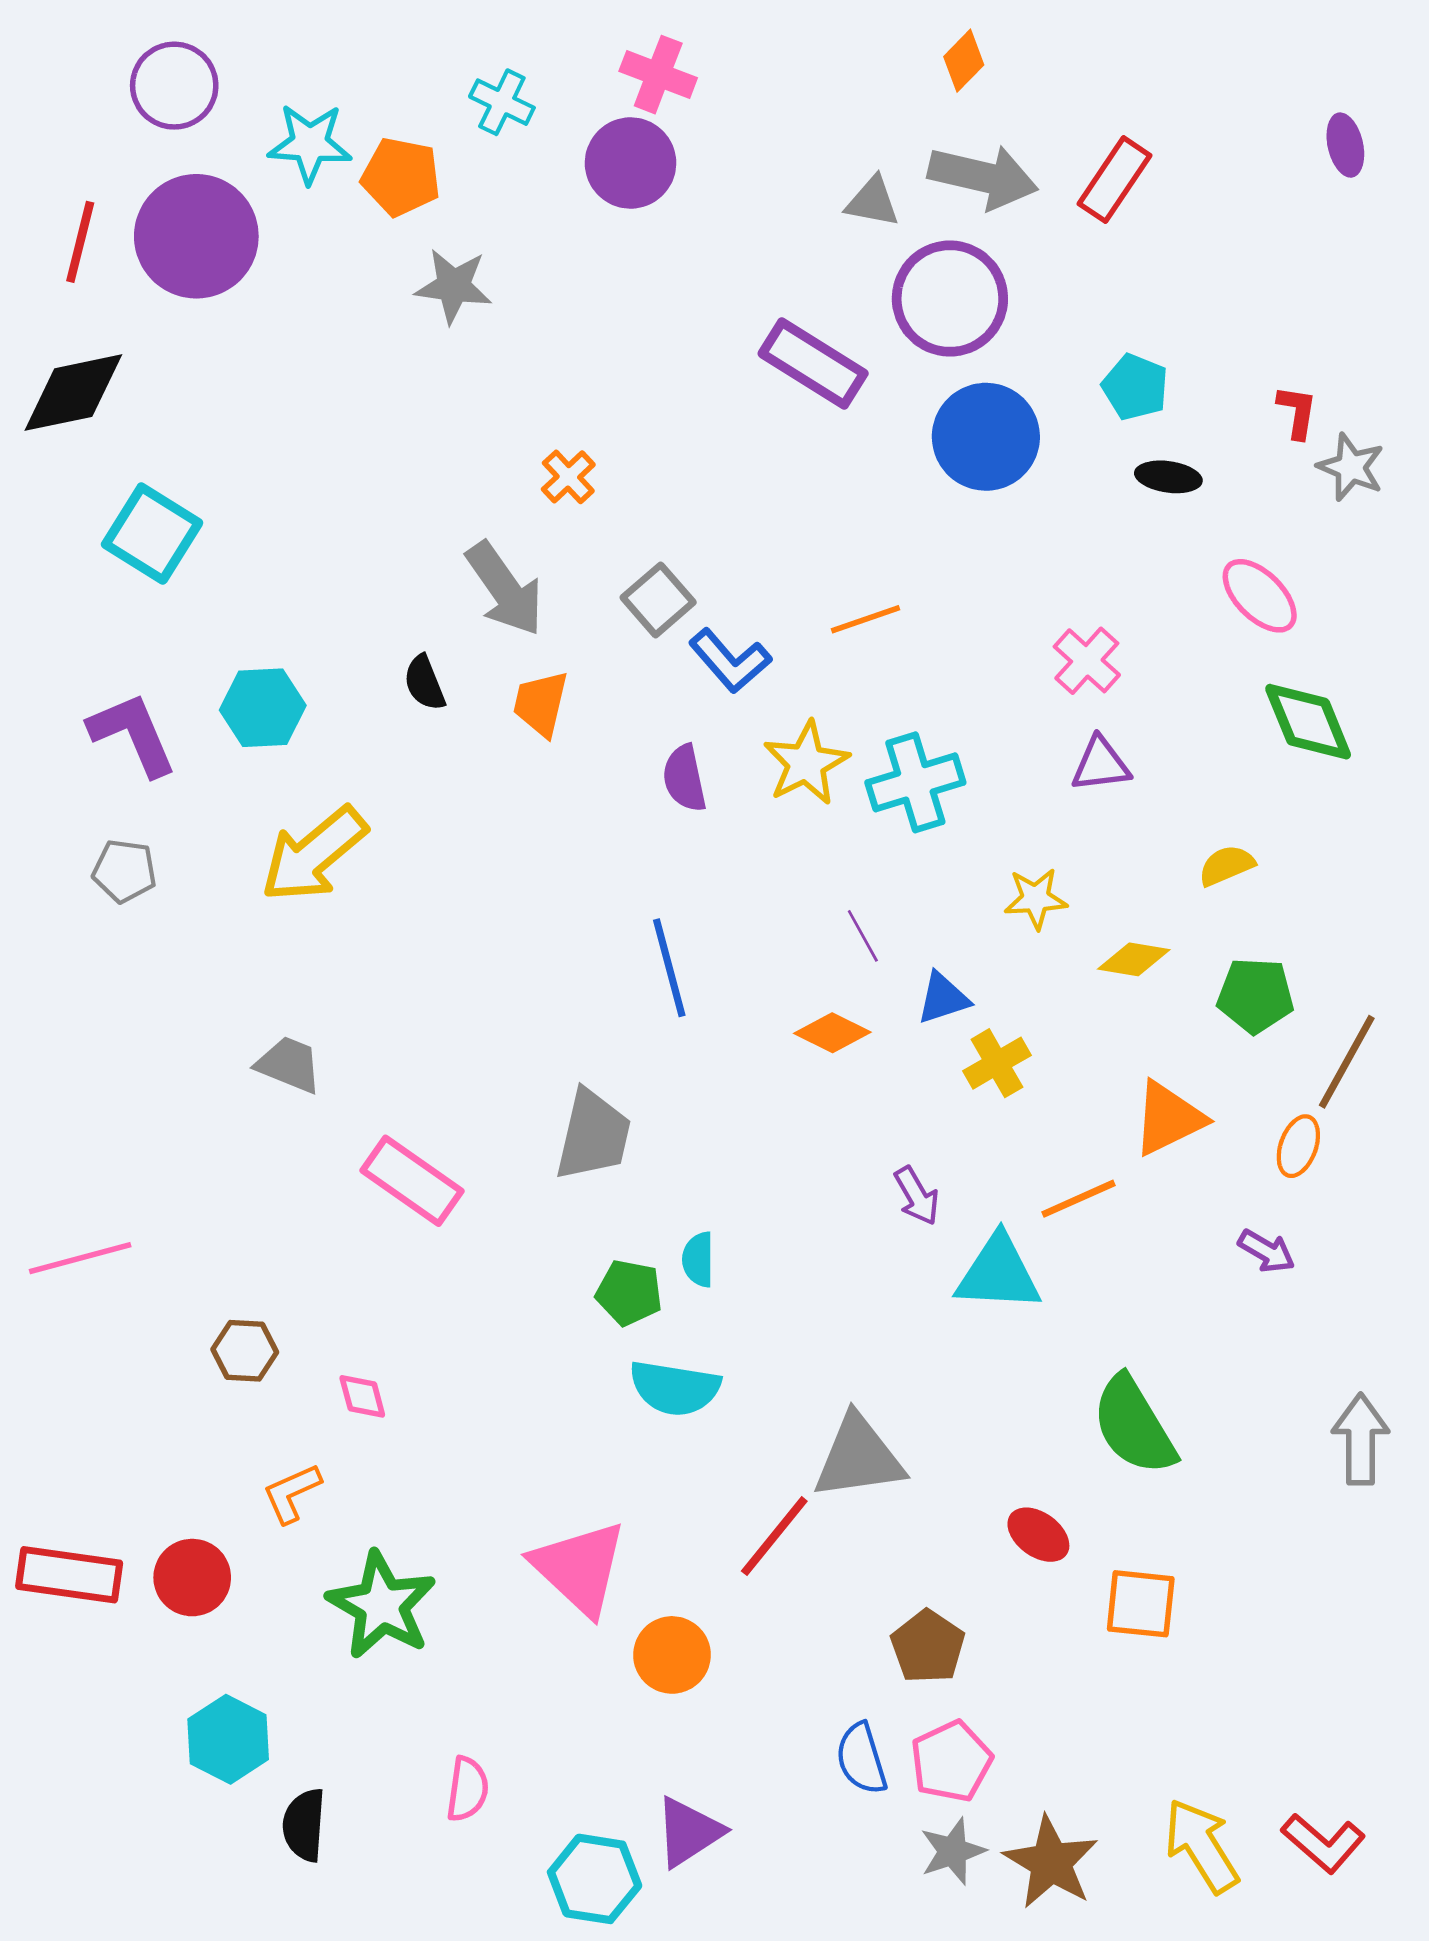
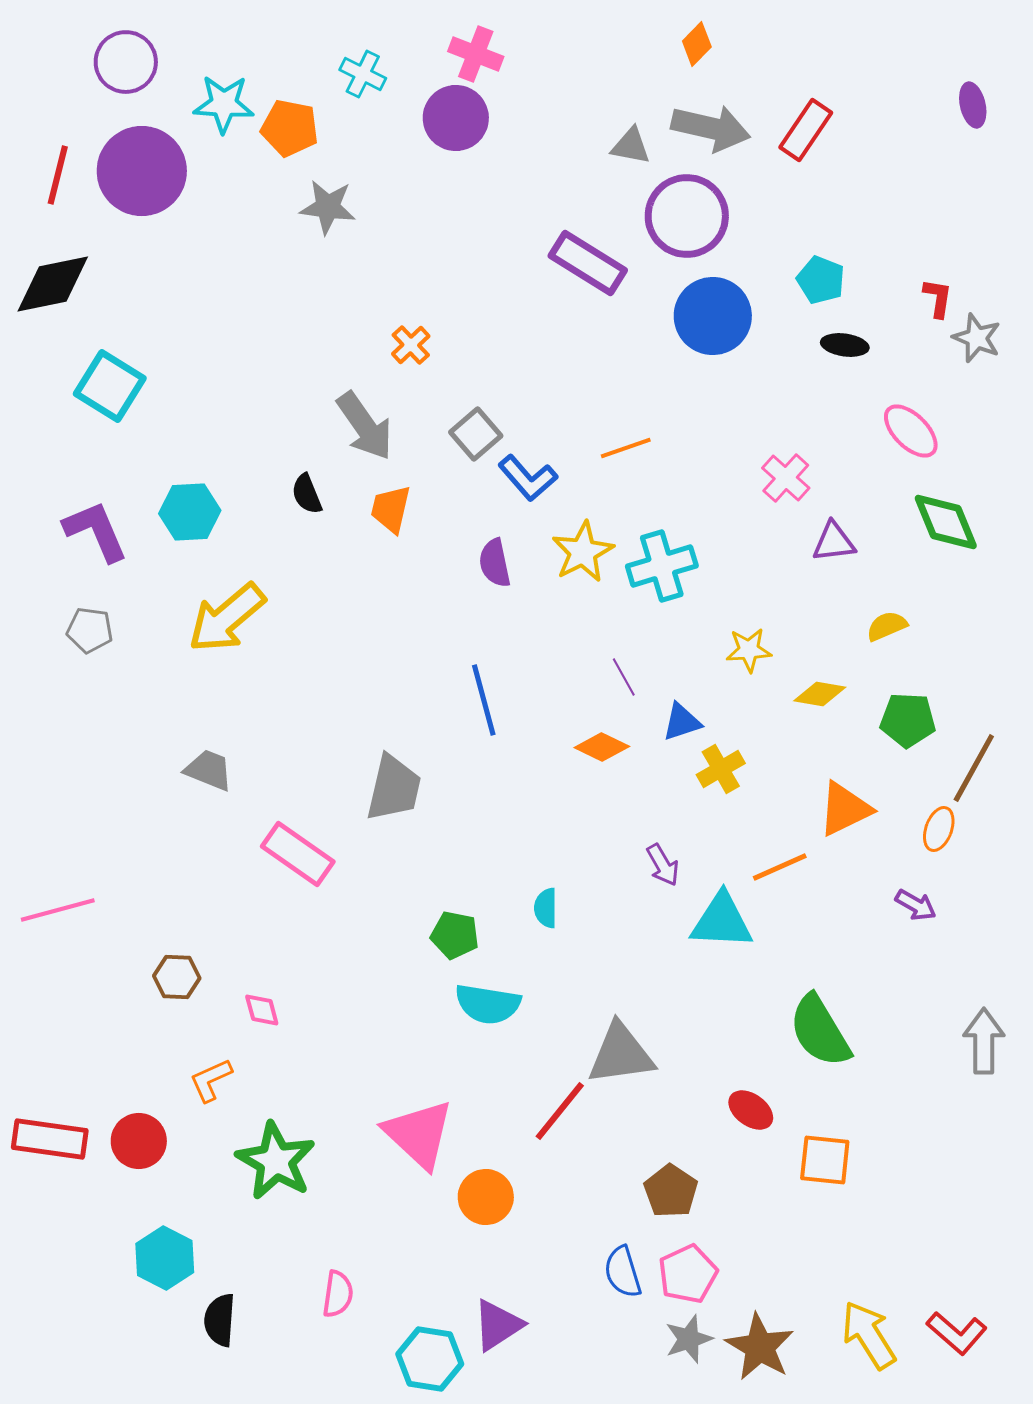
purple triangle: (1101, 764) -> (834, 542), moved
gray trapezoid: (593, 1135) -> (394, 788), moved
cyan semicircle: (698, 1259) -> (546, 908), moved

